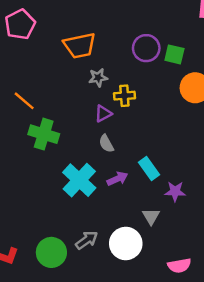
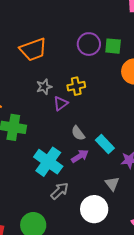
gray star: (98, 78) -> (44, 87), moved
gray semicircle: (106, 144) -> (78, 133), moved
gray arrow: (87, 240) -> (60, 191), moved

